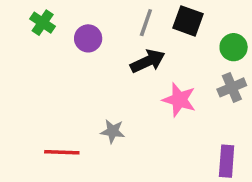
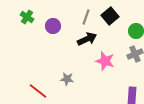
black square: (188, 21) -> (110, 16), turned 30
red line: (62, 152) -> (38, 91), turned 36

